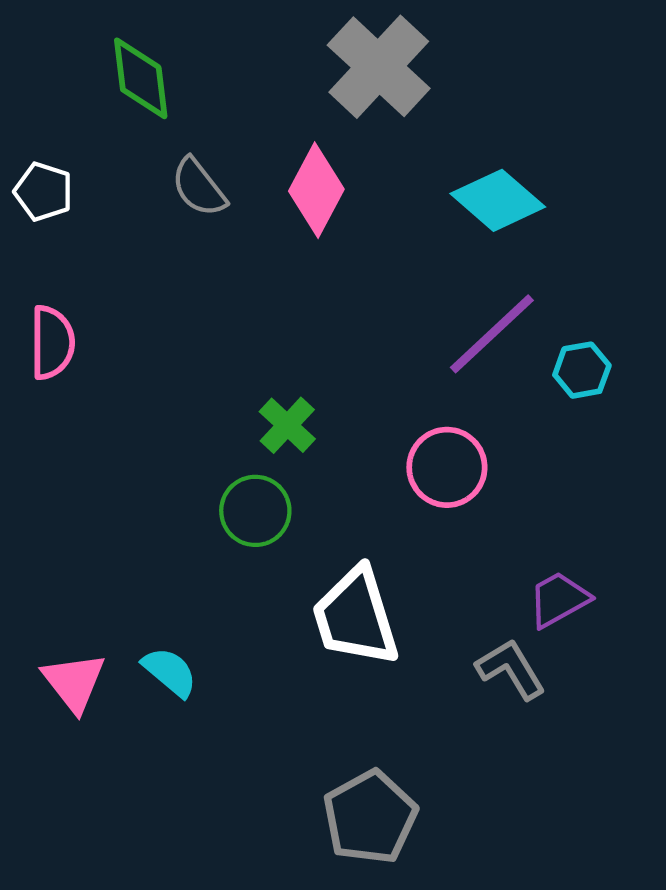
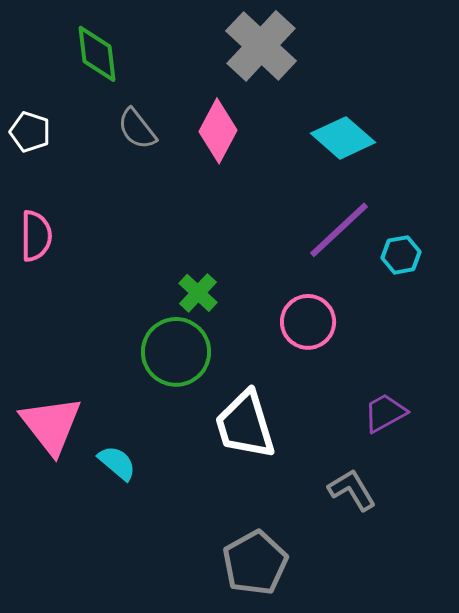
green circle: (255, 511) -> (176, 352), size x1.4
gray L-shape: (511, 669) -> (352, 490), moved
pink triangle: (74, 682) -> (51, 425), moved, size x1.4

